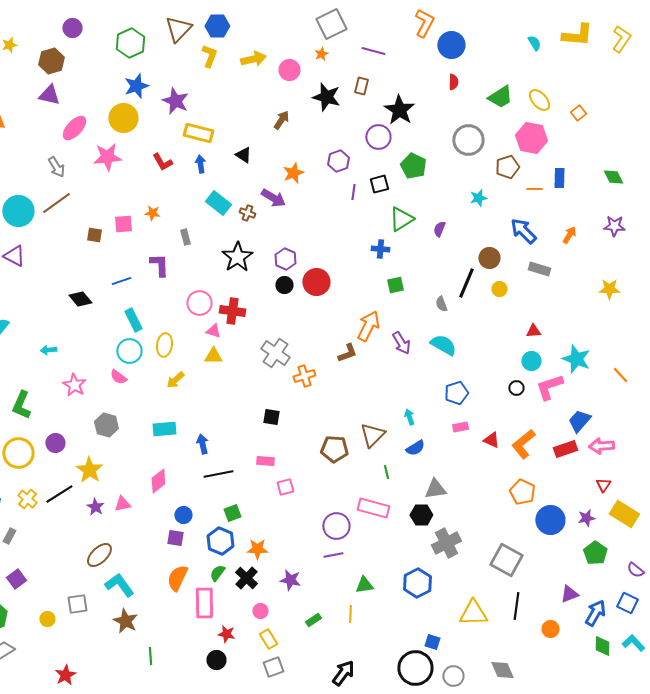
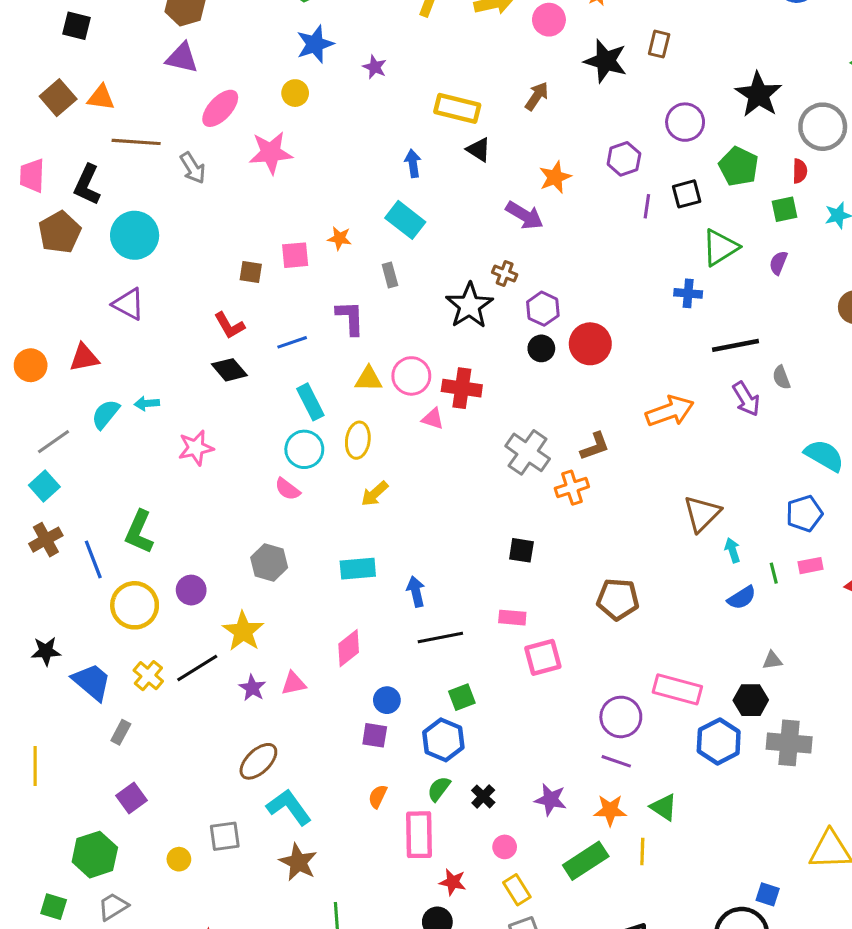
red semicircle: (453, 82) -> (800, 171), moved
purple star: (175, 101) -> (375, 67), size x0.6
black star: (399, 110) -> (758, 95), moved
yellow circle: (123, 118) -> (295, 93), size x0.6
yellow rectangle: (198, 133) -> (457, 108), moved
red L-shape: (162, 162) -> (229, 325), moved
brown line: (56, 203) -> (136, 142), moved, turned 40
cyan rectangle: (218, 203) -> (405, 220), moved
brown cross: (247, 213) -> (505, 273), moved
black line: (466, 283) -> (736, 345), moved, turned 56
green square: (395, 285) -> (784, 209), moved
orange arrow: (368, 326) -> (670, 411), turned 44
purple arrow: (401, 343) -> (746, 399), moved
cyan semicircle: (443, 345) -> (824, 455), moved
cyan arrow: (48, 350) -> (147, 403), moved
brown L-shape: (347, 353) -> (595, 446), moved
yellow triangle: (213, 356) -> (369, 379), moved
pink star: (74, 385) -> (196, 448), moved, turned 30
brown triangle: (372, 435) -> (702, 514), moved
green line: (386, 472) -> (774, 573), moved
pink square: (285, 487) -> (543, 657), size x1.4
gray triangle: (435, 489) -> (772, 660), size x0.6
gray cross: (446, 543) -> (789, 743), turned 32
orange star: (257, 549) -> (610, 810), moved
purple line: (333, 555) -> (616, 761), turned 30
orange semicircle: (177, 578) -> (378, 796), size x0.6
black cross: (246, 578) -> (483, 796), size x0.7
blue hexagon: (417, 583) -> (719, 741), moved
green triangle: (364, 585) -> (664, 807), turned 42
green rectangle: (313, 620) -> (586, 861), size x1.8

